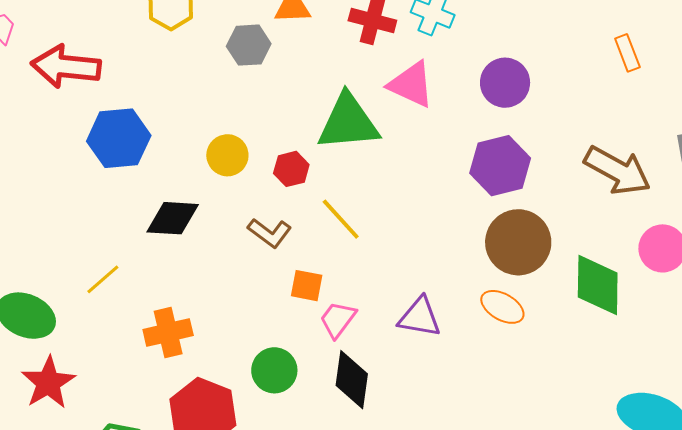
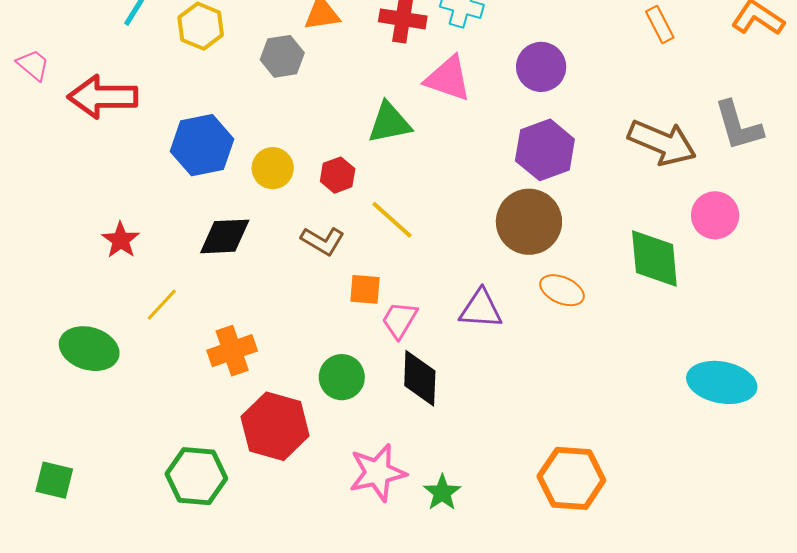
green triangle: (348, 122) -> (389, 123), size x0.7
blue hexagon: (119, 138) -> (202, 145), moved
brown circle: (518, 242) -> (529, 222), moved
red star: (48, 383) -> (121, 240), moved, size x0.7

